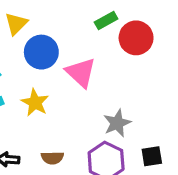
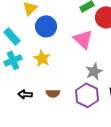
pink triangle: (81, 73) -> (83, 39), moved

